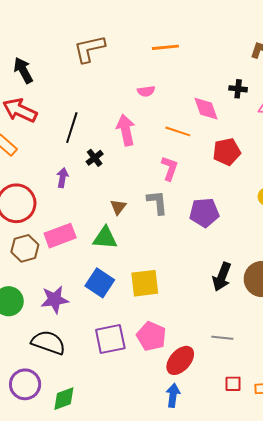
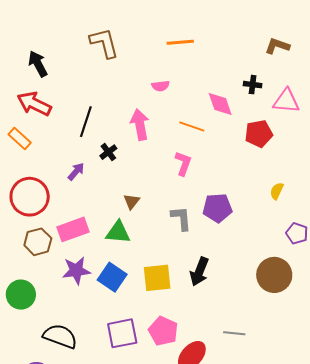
brown L-shape: (89, 49) -> (104, 43), turned 88
red pentagon: (227, 152) -> (259, 134), moved
purple arrow: (62, 178) -> (76, 171), turned 30
gray L-shape: (157, 202) -> (181, 218), moved
black arrow: (222, 277) -> (199, 272), moved
purple star: (55, 300) -> (76, 270), moved

